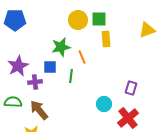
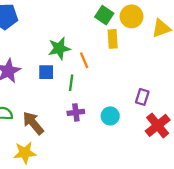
green square: (99, 19) -> (104, 15), turned 35
yellow circle: (78, 20) -> (132, 16), moved
purple cross: (35, 82) -> (76, 112), moved
red cross: (128, 118) -> (158, 125), moved

